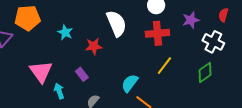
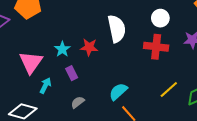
cyan star: (65, 32) -> (62, 49), moved
yellow line: (164, 66) -> (169, 89), moved
cyan arrow: (59, 91) -> (45, 86), turned 35

